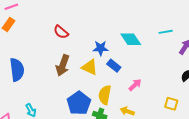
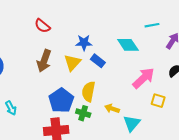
cyan diamond: (131, 39) -> (128, 45), moved
yellow triangle: (90, 67) -> (72, 63), turned 48
pink arrow: (135, 85) -> (144, 78), moved, size x1.6

